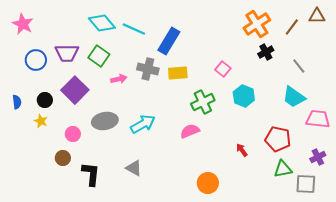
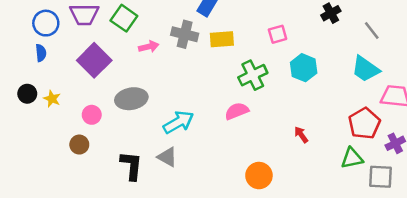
pink square: (223, 69) -> (278, 34), turned 35
black circle: (45, 100) -> (27, 94), moved
blue semicircle: (17, 102) -> (41, 53), moved
cyan arrow: (143, 124) -> (178, 122), moved
red pentagon: (278, 139) -> (364, 123), moved, turned 30
black L-shape: (91, 174) -> (131, 166), moved

